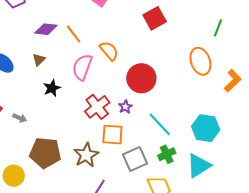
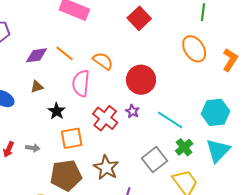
brown triangle: (39, 60) -> (37, 87), turned 40
orange square: (112, 135) -> (72, 138), moved

